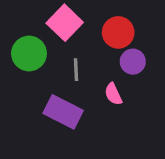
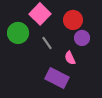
gray line: (76, 70) -> (47, 43), turned -32
purple rectangle: (63, 112) -> (57, 78), moved

